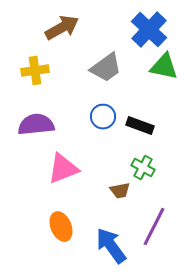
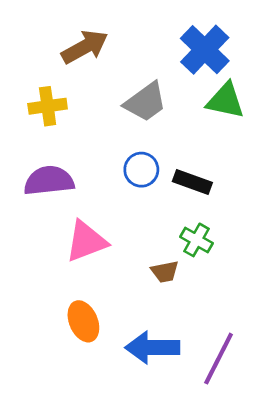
purple line: (154, 227) -> (219, 359), moved
blue arrow: (111, 246) -> (152, 348), turned -54

